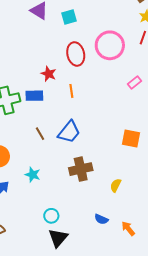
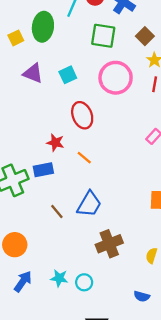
pink circle: (110, 45) -> (116, 78), moved
orange line: (71, 91) -> (84, 158), turned -32
cyan star: (33, 175) -> (59, 278), moved
cyan circle: (51, 216) -> (84, 282), moved

